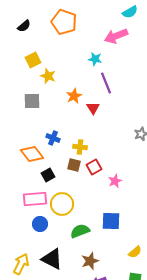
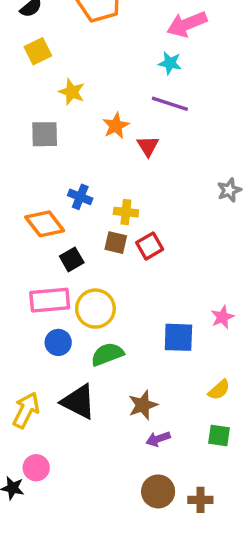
cyan star: (95, 59) -> (170, 63), moved
yellow square: (33, 60) -> (38, 51), moved
purple line: (106, 83) -> (170, 104), turned -50
pink star: (115, 181) -> (222, 317), moved
green semicircle: (80, 231) -> (107, 354), moved

